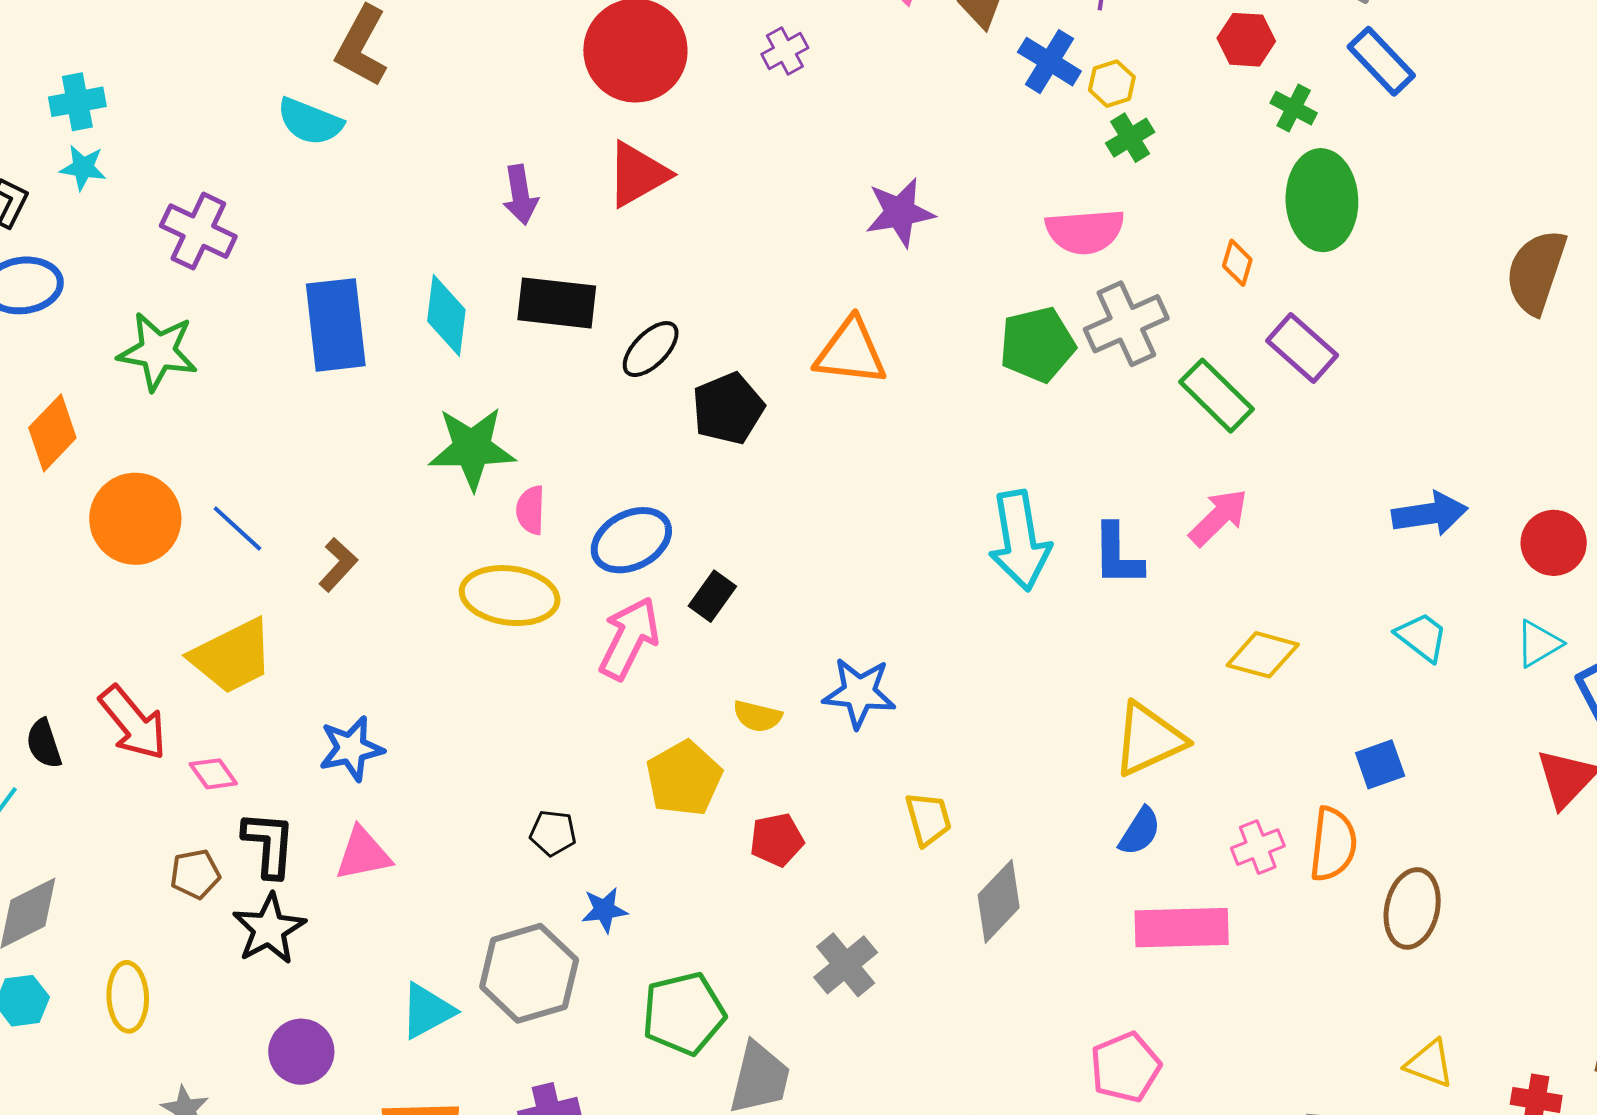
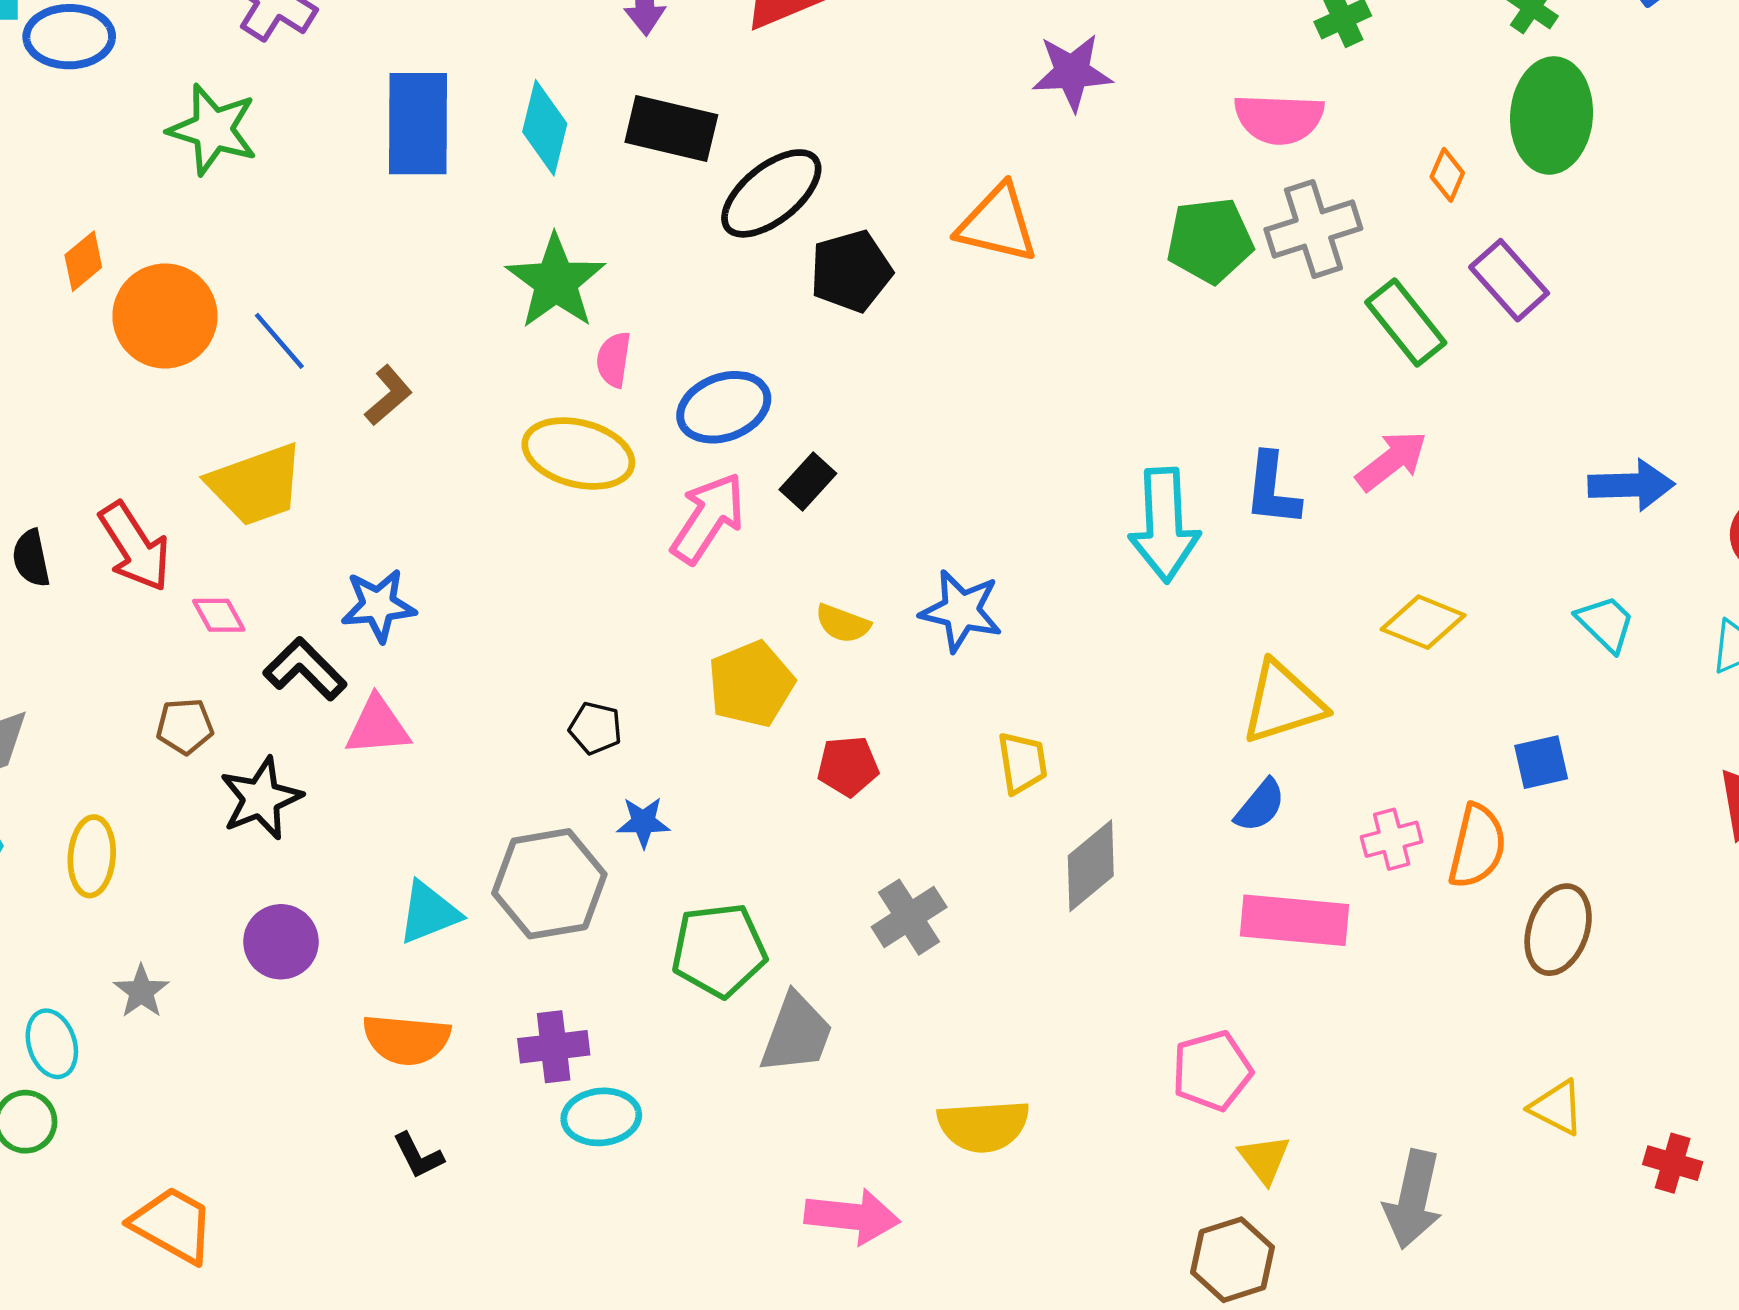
black ellipse: (651, 349) -> (771, 193), size x1.5
orange diamond: (52, 433) -> (83, 261), moved, size x0.7
green star: (472, 448) -> (556, 282), turned 30
cyan arrow: (1020, 541) -> (1164, 525), moved
black L-shape: (269, 844) -> (305, 669), moved, turned -56

